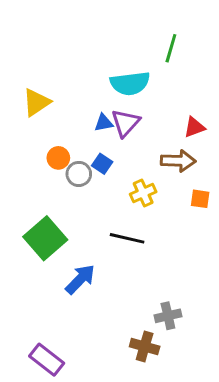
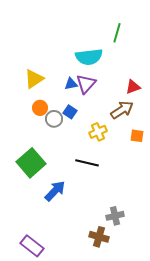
yellow triangle: (36, 102) -> (34, 79), moved
brown arrow: (178, 161) -> (122, 110), turned -35

